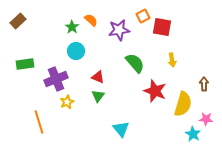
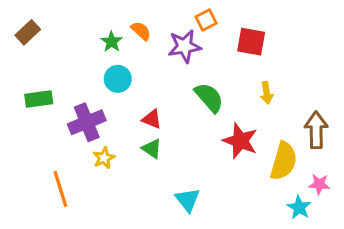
orange square: (143, 16) -> (206, 20), moved
brown arrow: (204, 84) -> (316, 130), size x1.6
green triangle: (98, 96) -> (152, 149), turned -32

